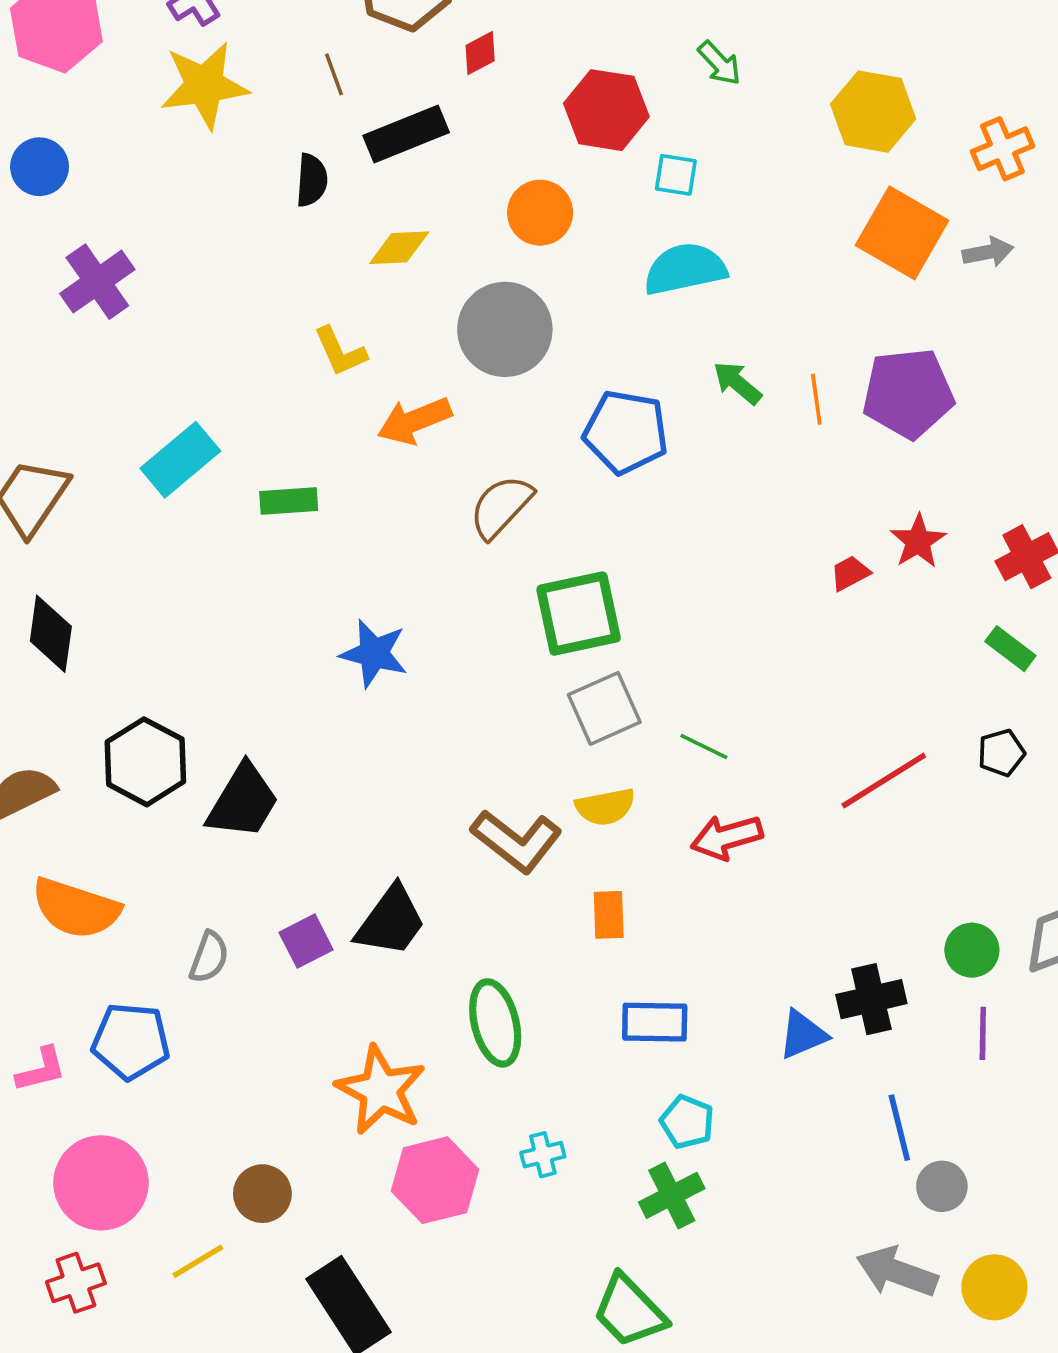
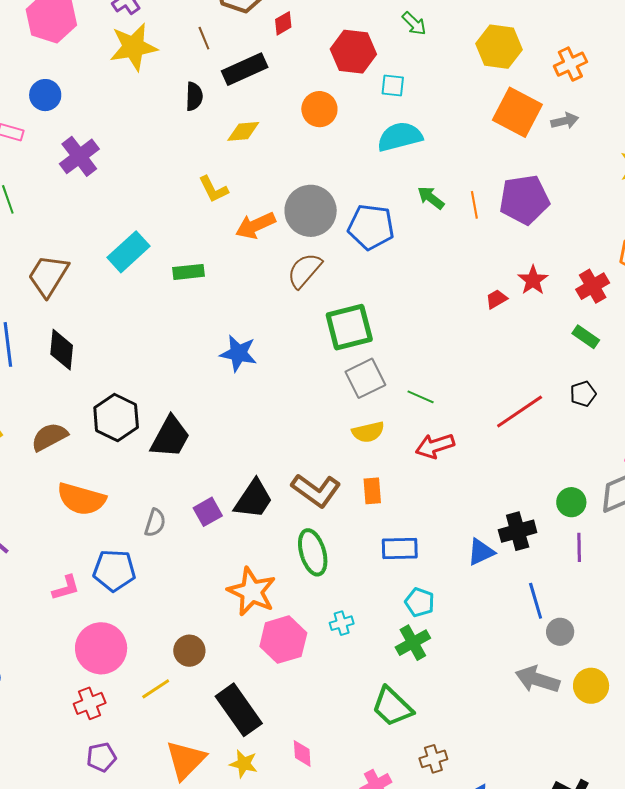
gray circle: (505, 329) -> (311, 211), moved
brown L-shape: (517, 841) -> (316, 490), moved

